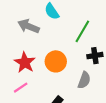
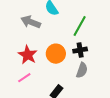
black cross: (95, 56) -> (80, 50), moved

